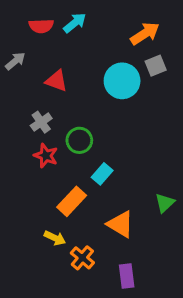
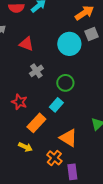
gray cross: (41, 122) -> (36, 71), moved
green circle: (79, 140) -> (65, 83), moved
red star: (46, 156) -> (19, 102), moved
orange cross: (82, 258) -> (54, 158), moved

